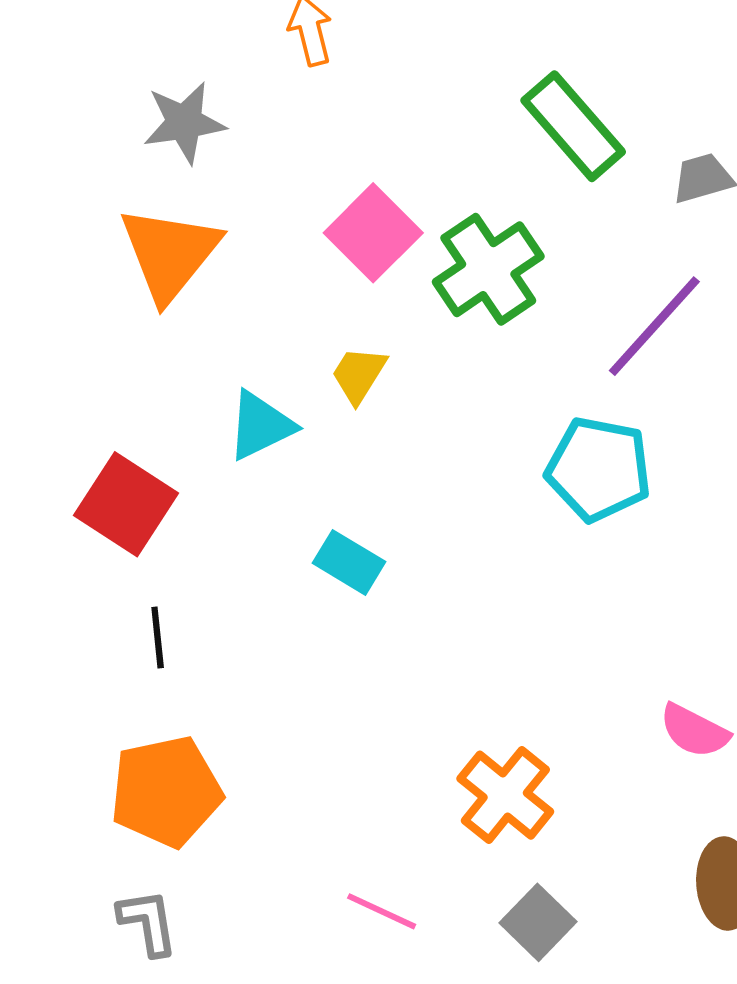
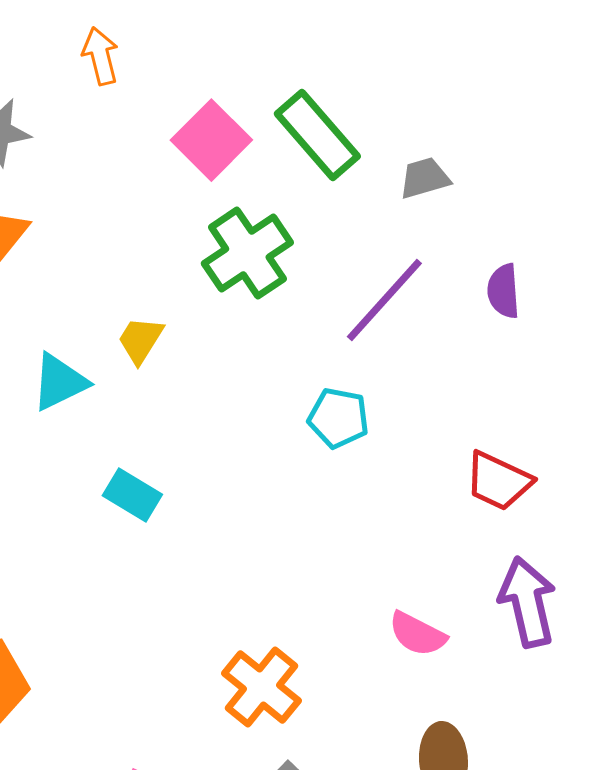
pink square: (373, 233) -> (211, 140), moved
cyan pentagon: (599, 469) -> (338, 418), size x0.7

